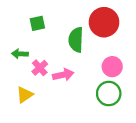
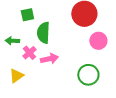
green semicircle: (76, 40) -> (43, 33), moved
pink circle: (112, 67) -> (98, 41), moved

